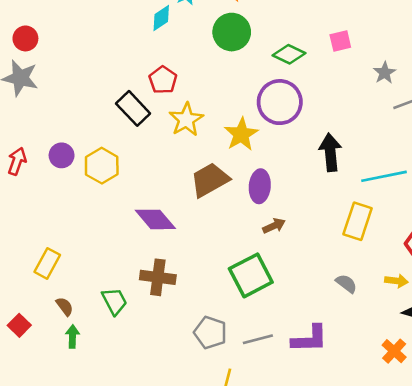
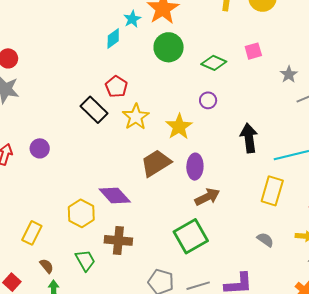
purple circle: (280, 102) -> (208, 100), size x0.5
yellow hexagon: (102, 166) -> (81, 213), moved
brown arrow: (274, 226) -> (207, 197), size x1.4

